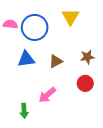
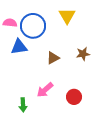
blue triangle: (26, 59) -> (19, 47), moved
red circle: (85, 83) -> (74, 97), moved

